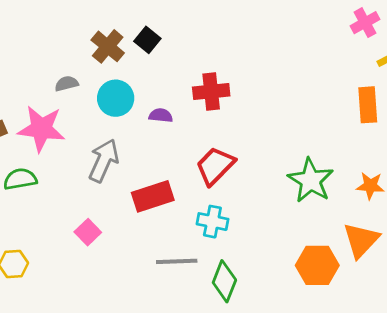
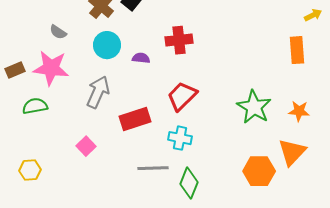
gray semicircle: (67, 84) -> (58, 32), moved, turned -132

